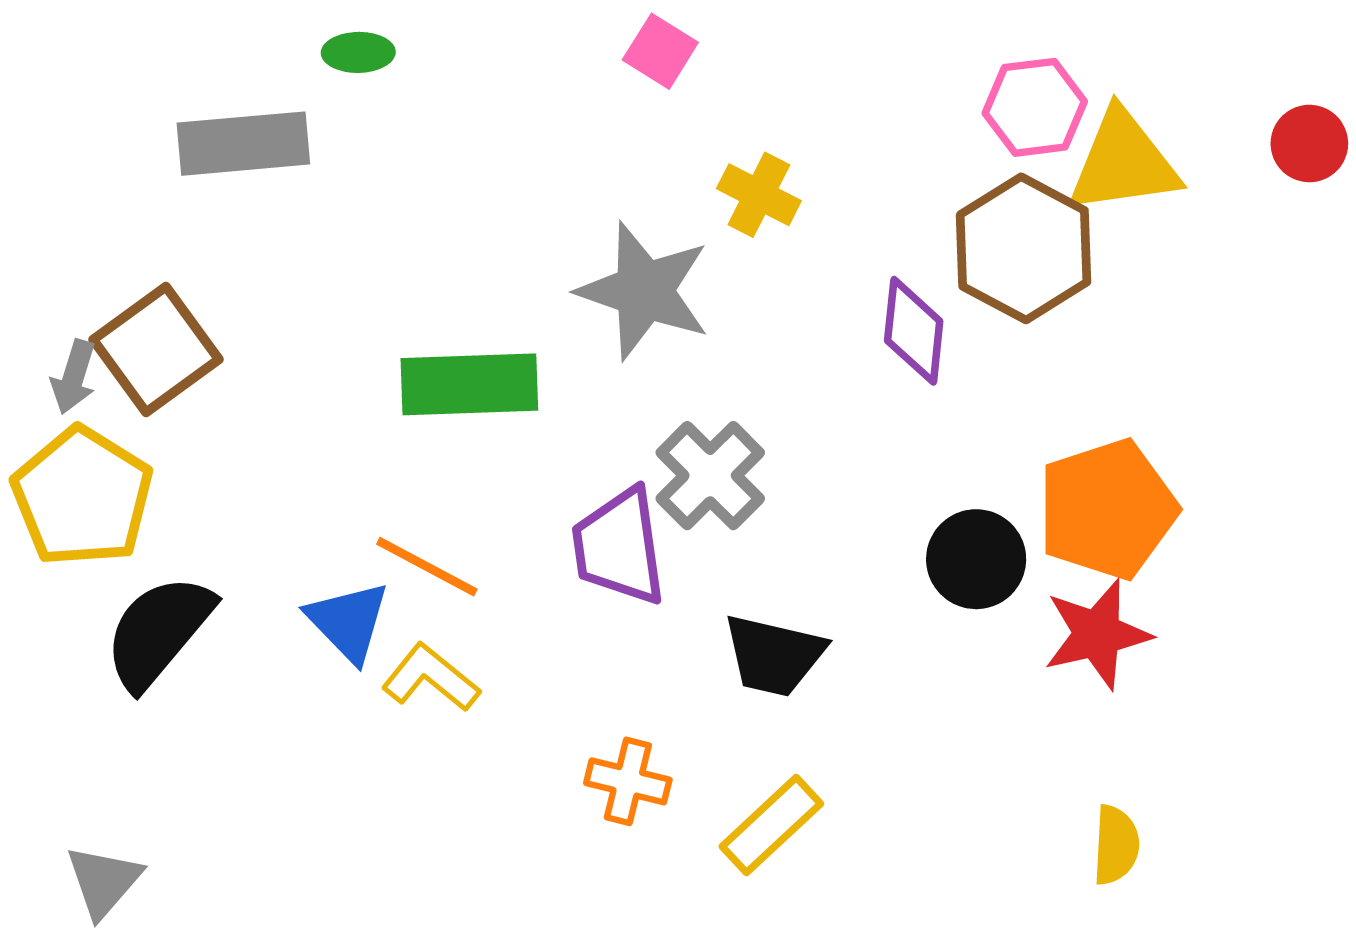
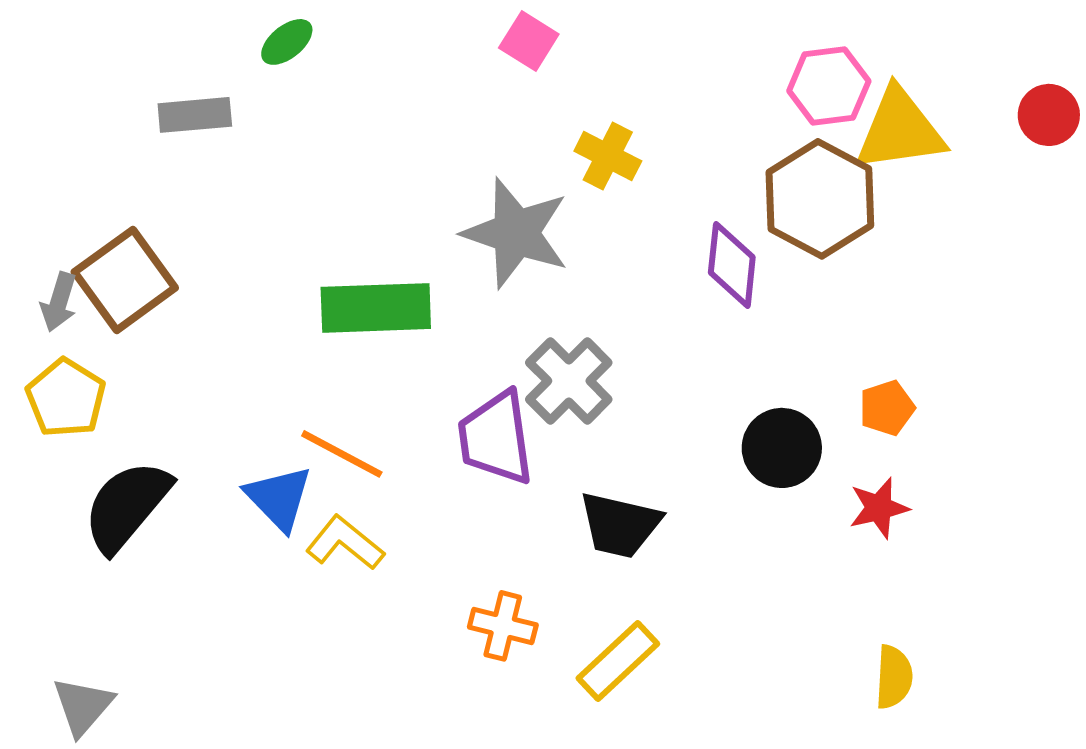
green ellipse: (358, 52) -> (287, 42), turned -38
gray rectangle: (243, 144) -> (195, 115), size x0.7
yellow pentagon: (82, 497) -> (66, 398), size x0.7
orange pentagon: (1107, 509) -> (887, 408), size x0.5
red star: (1097, 634) -> (879, 508), size x0.7

